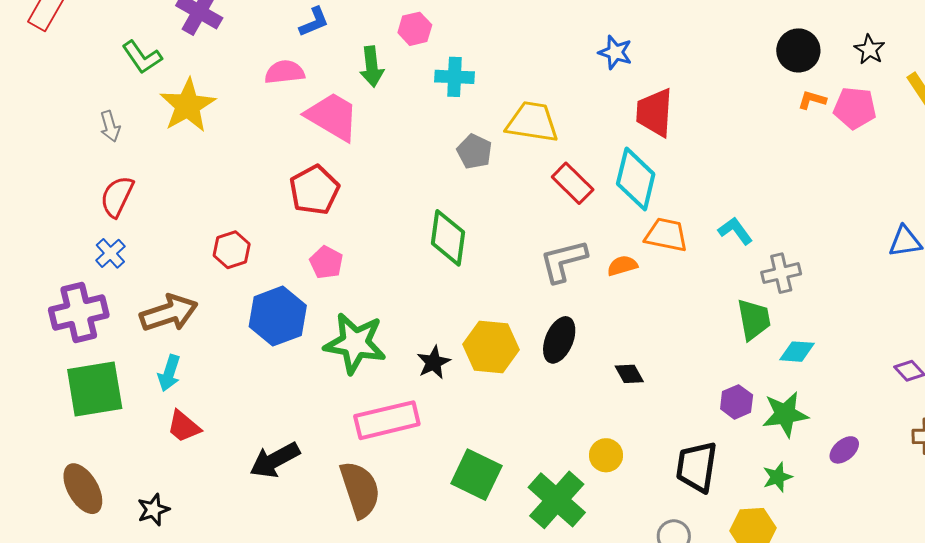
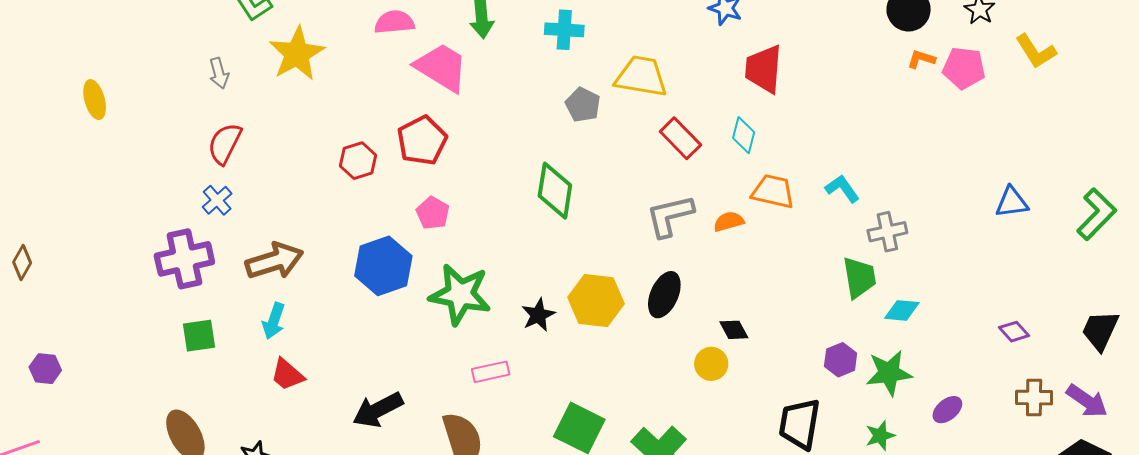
cyan diamond: (636, 179) -> (744, 135), size x0.6
red hexagon: (232, 250) -> (358, 161), moved
green square: (95, 389) -> (199, 336), size x0.6
pink rectangle: (387, 420) -> (491, 372), size x0.6
yellow circle: (606, 455) -> (711, 364), moved

